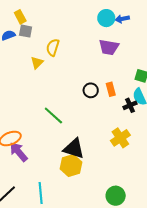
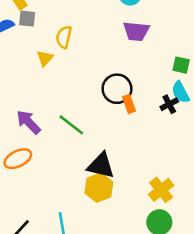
orange rectangle: (111, 89) -> (129, 104), moved
black circle: (91, 90) -> (117, 89), size x1.5
yellow cross: (120, 138) -> (161, 190), moved
purple arrow: (19, 152) -> (29, 122), moved

